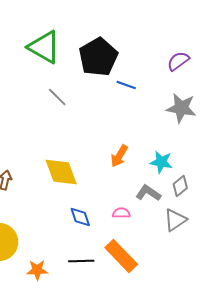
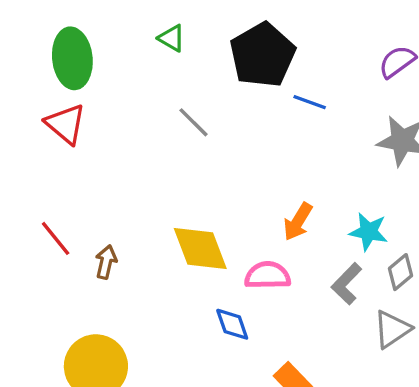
green triangle: (44, 47) -> (172, 38), size x0.5
gray L-shape: (148, 193) -> (347, 284), turned -80
pink semicircle: (121, 213) -> (268, 275), moved, size x1.5

